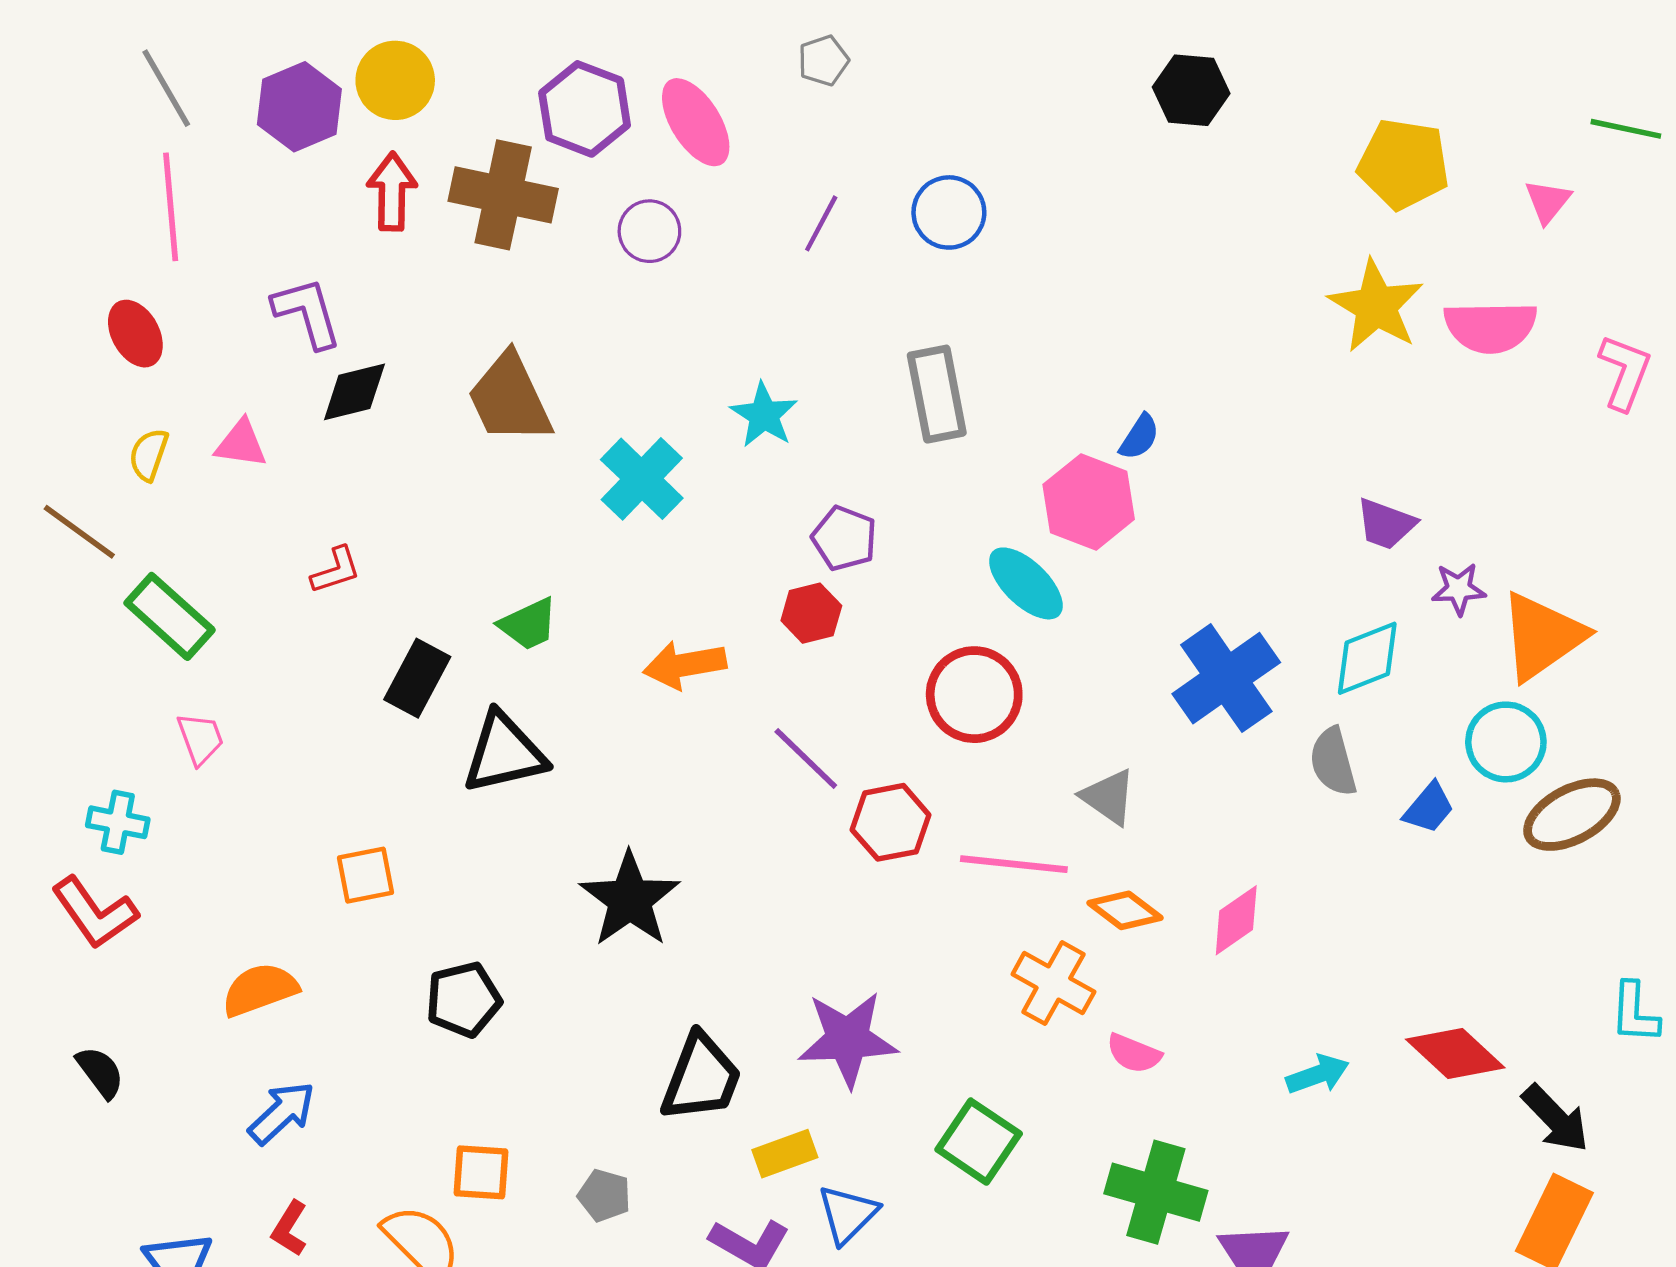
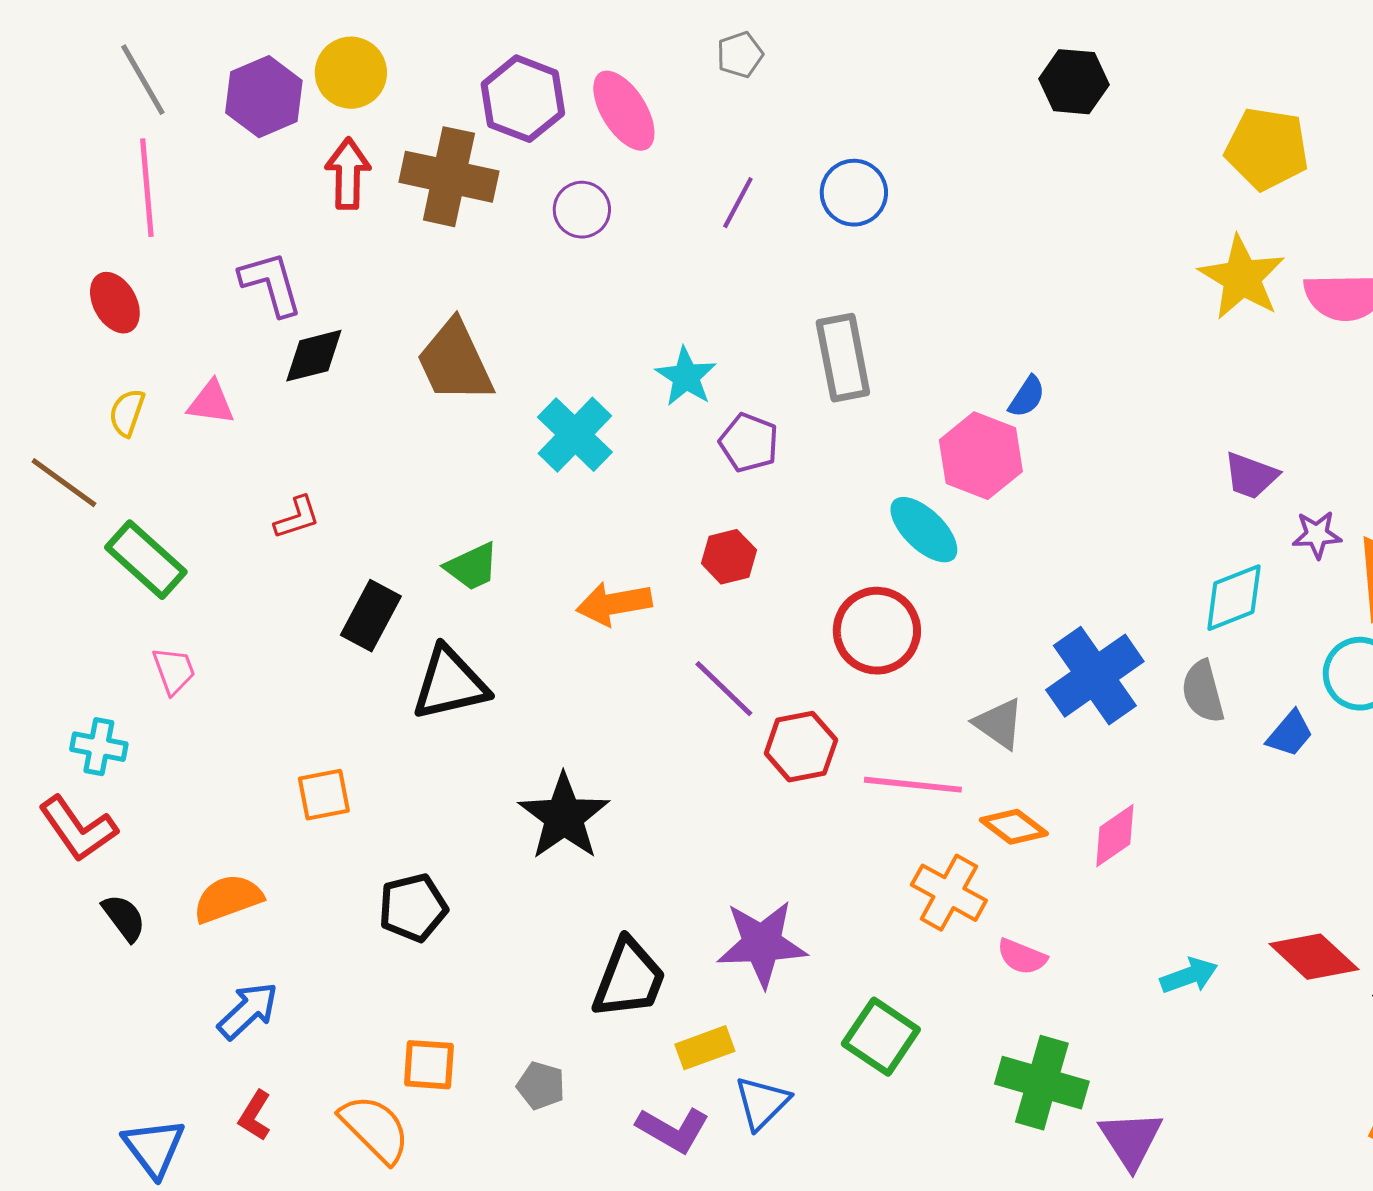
purple pentagon: (844, 538) -> (749, 443), moved
blue cross: (1226, 678) -> (1095, 676), moved
black semicircle: (100, 1072) -> (124, 918), moved

